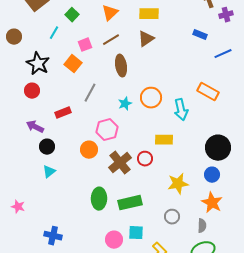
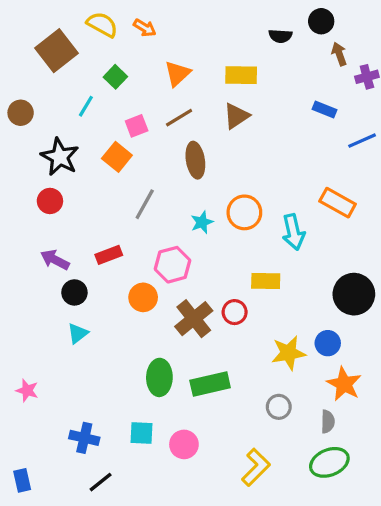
red rectangle: (63, 113) -> (109, 255), moved
blue circle: (212, 175) -> (328, 343), moved
cyan square: (136, 233) -> (141, 433), moved

